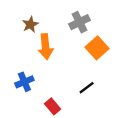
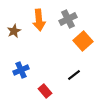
brown star: (30, 24) -> (14, 31), moved
orange arrow: (46, 47) -> (39, 20), moved

